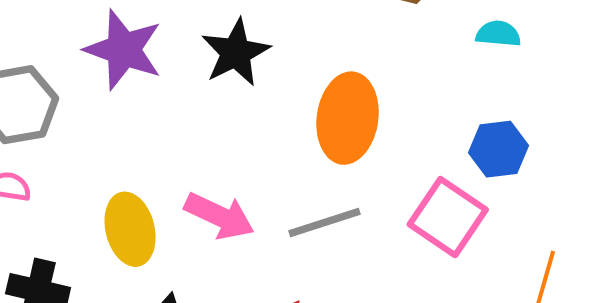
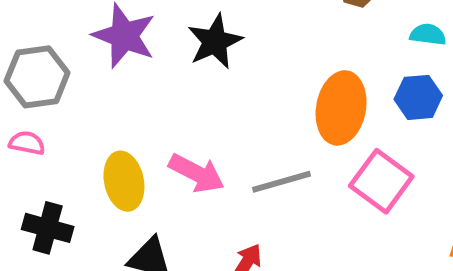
orange ellipse: (348, 118) -> (341, 108), moved
blue hexagon: (499, 149) -> (418, 97), moved

